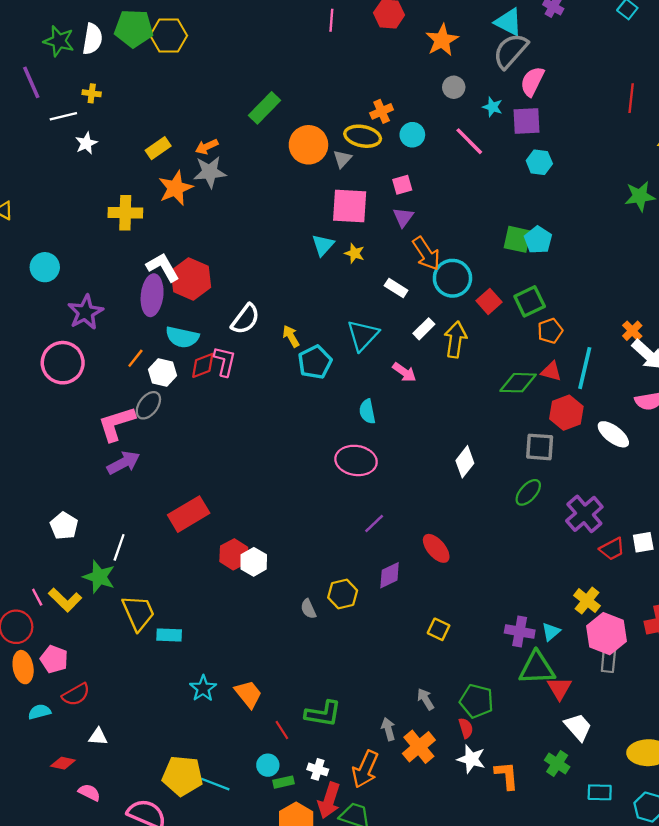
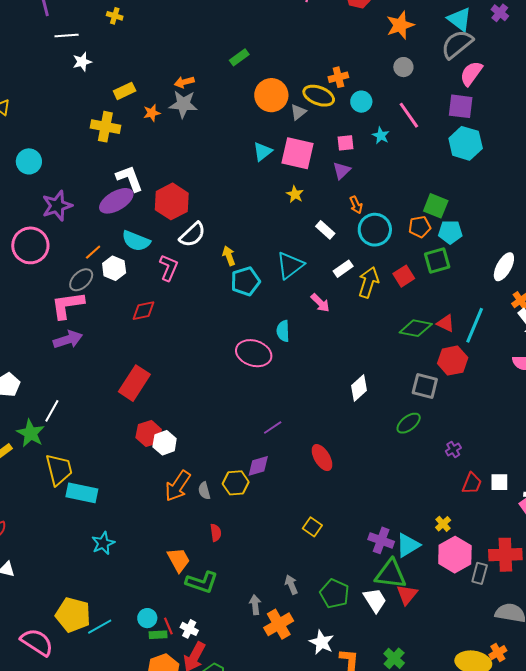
yellow cross: (92, 93) -> (115, 16), moved
cyan star: (493, 107) -> (381, 136), moved
green rectangle: (265, 108) -> (239, 57), size x0.7
yellow rectangle: (158, 148) -> (125, 91), moved
cyan hexagon: (539, 162) -> (466, 143), size x1.5
orange star: (175, 188) -> (152, 113), size x0.6
cyan pentagon: (538, 240) -> (450, 232), moved, turned 30
cyan triangle: (323, 245) -> (262, 151), moved
orange arrow: (426, 254) -> (356, 205), size x0.6
red hexagon: (191, 279) -> (172, 201), moved
purple ellipse: (152, 295) -> (116, 201), turned 44
red square: (489, 301) -> (404, 276), moved
orange pentagon: (550, 331) -> (420, 227), moved
red diamond: (203, 365) -> (143, 311), moved
gray ellipse: (148, 405) -> (81, 280), moved
white ellipse: (613, 434) -> (504, 267), moved, turned 72
pink ellipse: (356, 460) -> (254, 353), moved
red rectangle: (189, 514) -> (134, 383), moved, turned -36
purple cross: (584, 514) -> (453, 450), size x0.5
red trapezoid: (612, 549) -> (472, 483), turned -50
purple diamond: (390, 575) -> (258, 466), moved
yellow cross: (587, 601) -> (443, 524), size x0.7
cyan triangle: (551, 632) -> (408, 545), size x1.5
cyan rectangle: (169, 635) -> (82, 493), size x1.4
gray rectangle: (608, 660) -> (480, 573), moved
orange trapezoid: (248, 694) -> (179, 560), moved
white trapezoid: (578, 727) -> (375, 600), moved
red semicircle: (466, 728) -> (216, 533), moved
red line: (282, 730) -> (168, 626), moved
orange arrow: (365, 769) -> (178, 486), moved
cyan line: (215, 784) -> (100, 627), turned -60

